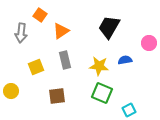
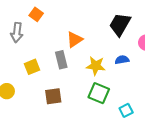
black trapezoid: (109, 27) -> (120, 24), moved
orange triangle: (61, 31) -> (74, 40), moved

